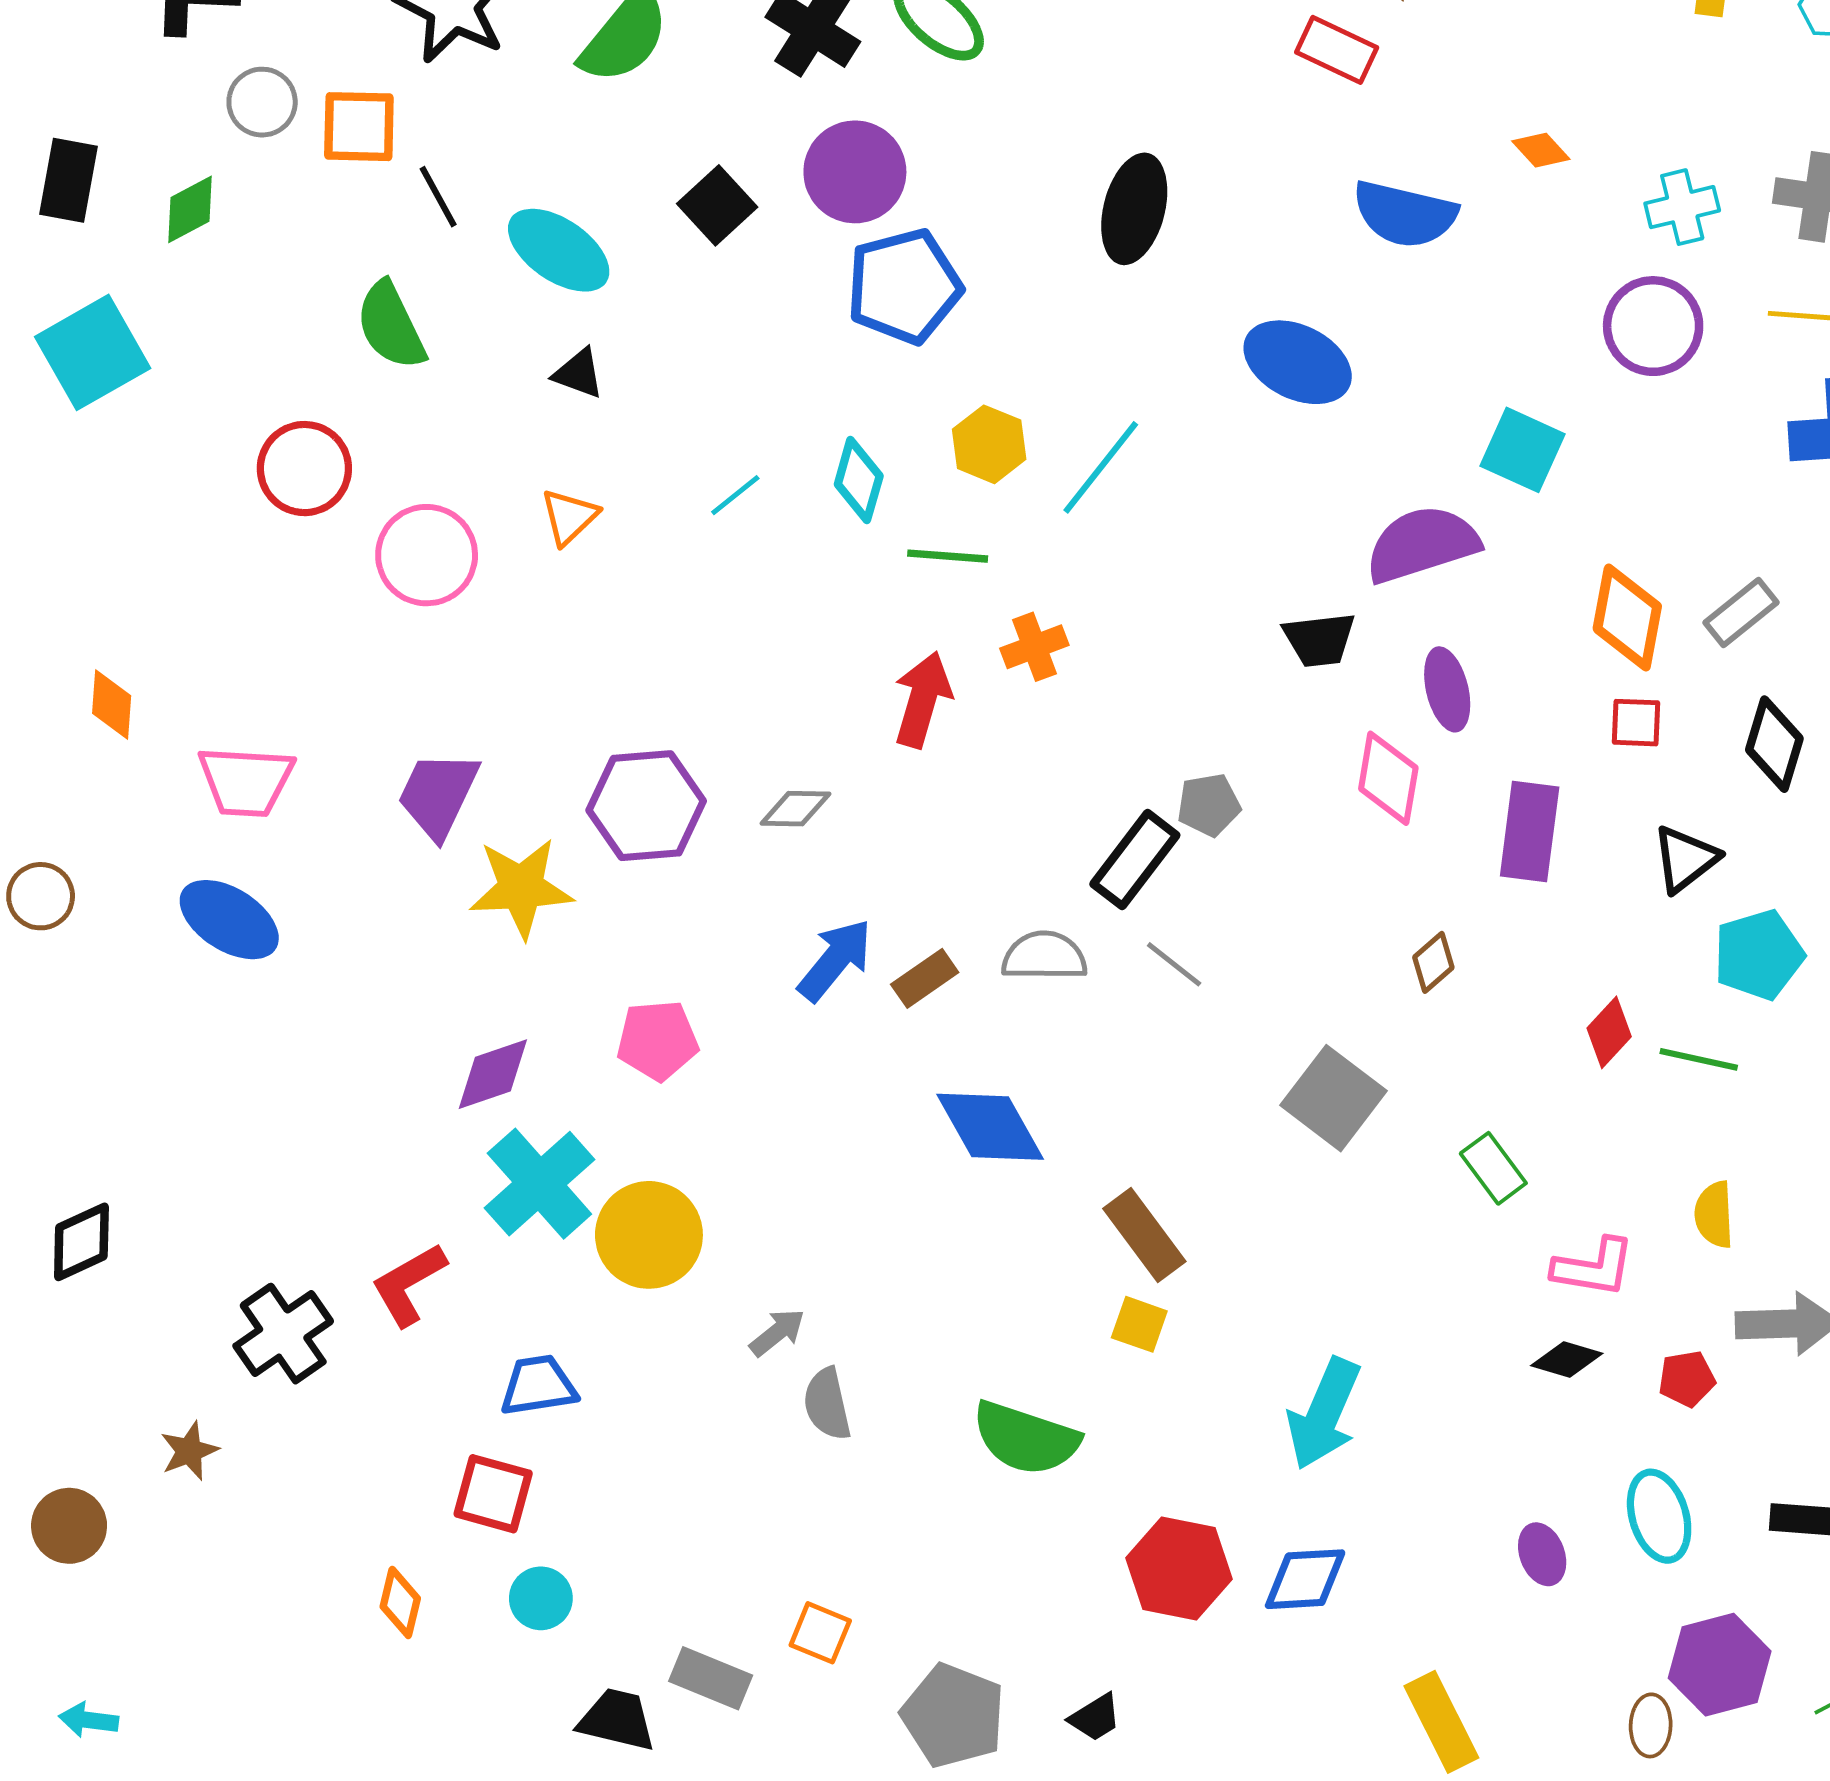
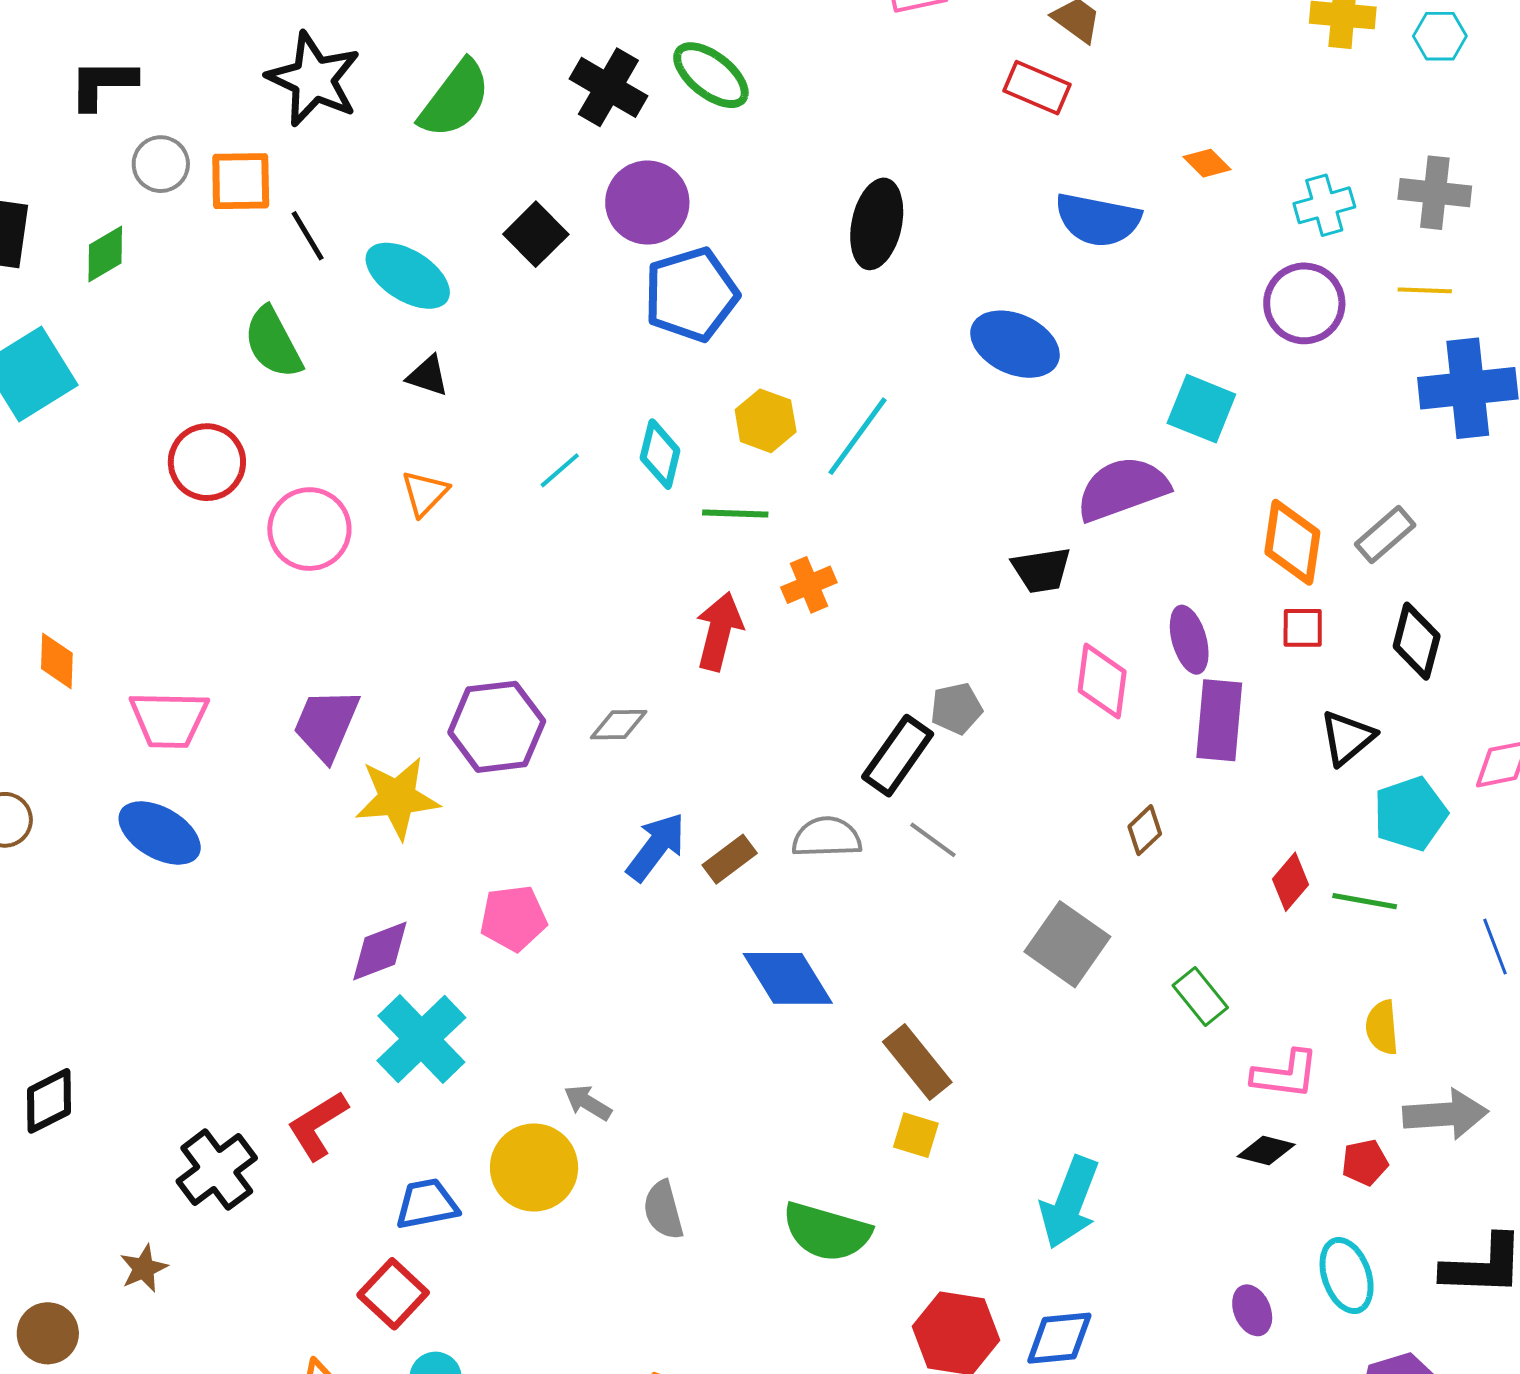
purple ellipse: (1447, 689) -> (1189, 640), moved
yellow circle: (649, 1235) -> (534, 1167), moved
gray arrow: (777, 1332) -> (588, 1103), moved, turned -108
red square: (493, 1494) -> (393, 1294), turned 30

